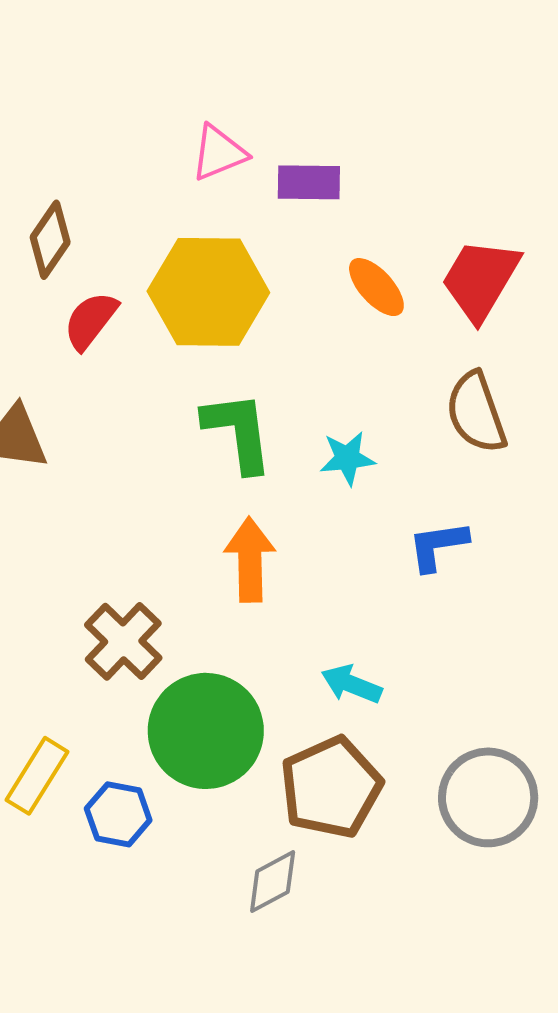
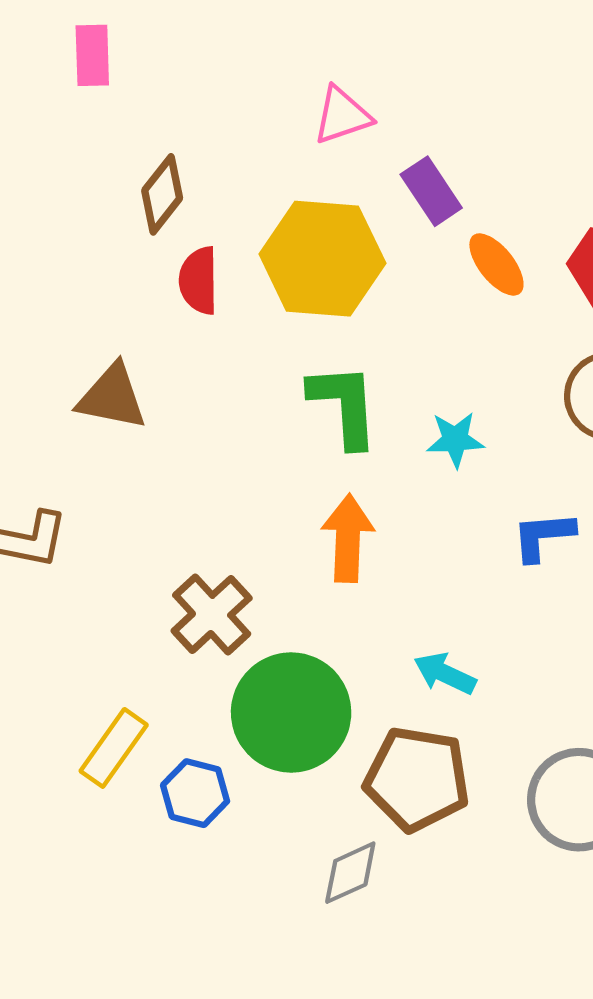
purple rectangle: (309, 182) -> (431, 191), moved, turned 52
red semicircle: (91, 321) -> (199, 281), turned -42
brown pentagon: (331, 787) -> (417, 779), turned 30

